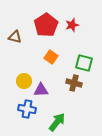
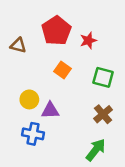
red star: (72, 25) -> (88, 40), moved
brown cross: (74, 83) -> (103, 114), moved, turned 35
green arrow: (57, 122) -> (96, 150), moved

